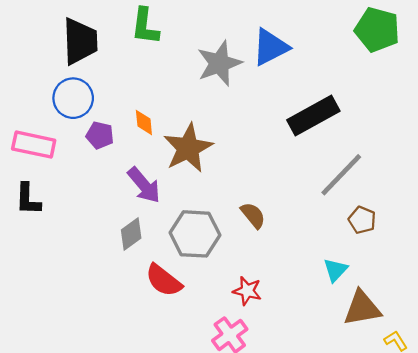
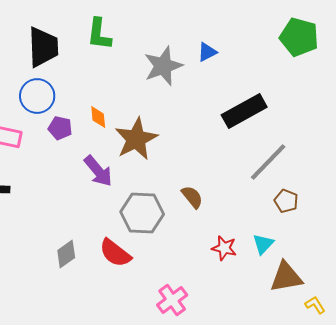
blue triangle: (270, 47) -> (207, 52), size x0.6
gray diamond: (131, 234) -> (66, 254), moved
red star: (247, 291) -> (224, 248), moved

